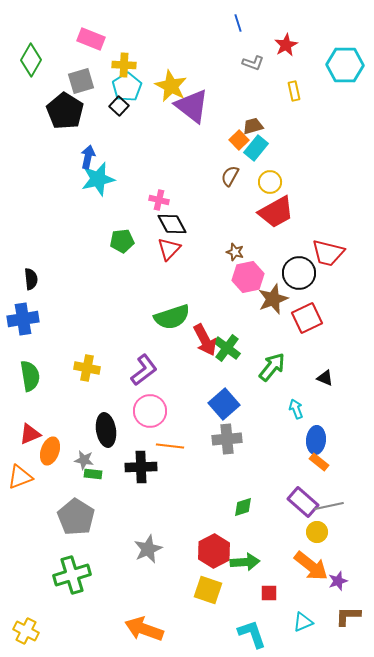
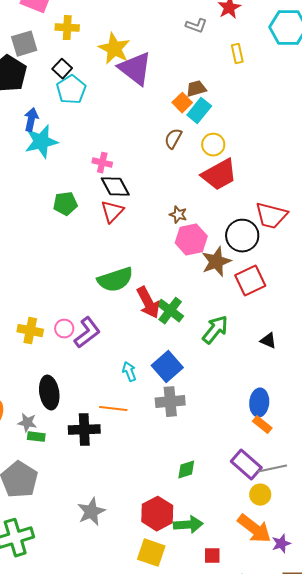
cyan pentagon: (127, 87) -> (71, 90), moved
cyan arrow: (296, 409) -> (129, 372), moved
pink circle: (150, 411) -> (64, 329), moved, size x0.6

